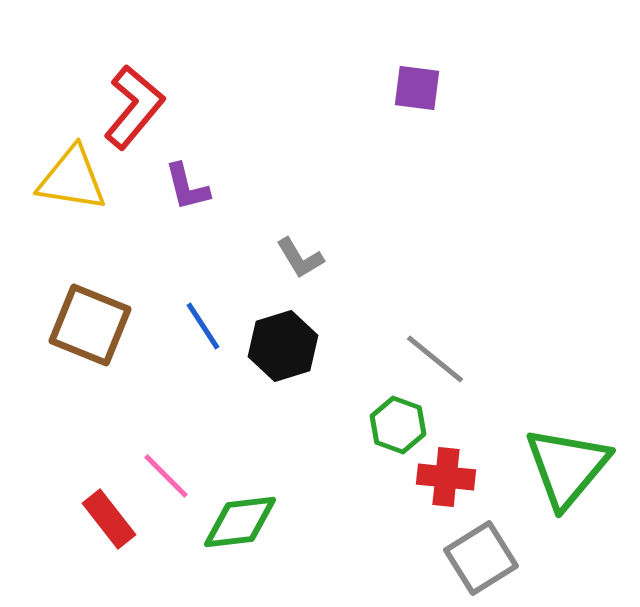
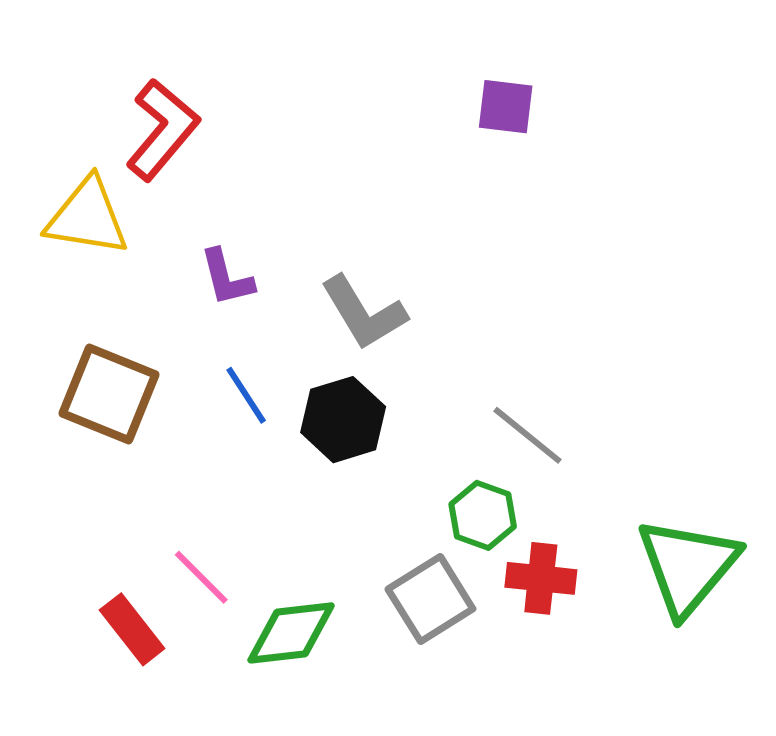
purple L-shape: (187, 187) -> (227, 278), moved
gray L-shape: (300, 258) -> (364, 313), size x1.5
gray square: (481, 558) -> (430, 599), moved

